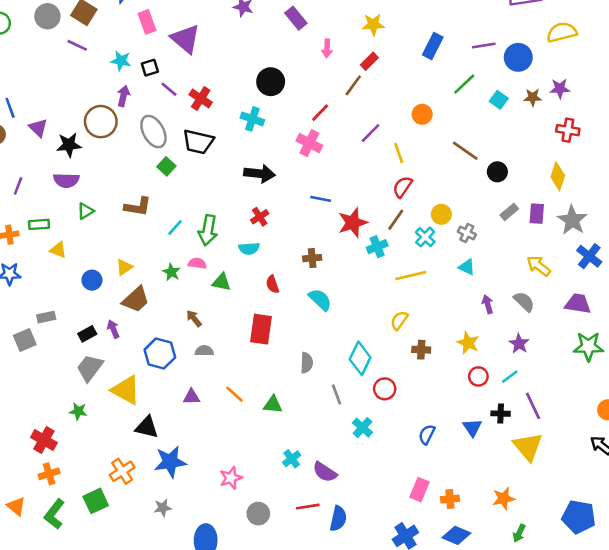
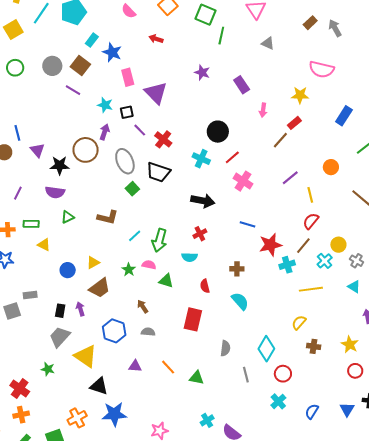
red line: (320, 113) -> (232, 157), moved
black rectangle: (87, 334) -> (60, 311), turned -56
cyan cross: (362, 428) -> (278, 401), moved

